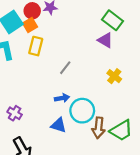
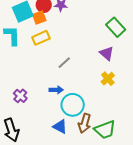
purple triangle: (105, 40) -> (107, 53), moved
yellow rectangle: (36, 46) -> (41, 38), turned 42
purple cross: (15, 113) -> (20, 96), moved
blue triangle: (58, 125) -> (60, 127), moved

